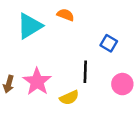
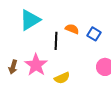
orange semicircle: (66, 15) -> (72, 29), moved
black line: (85, 72) -> (56, 41), moved

